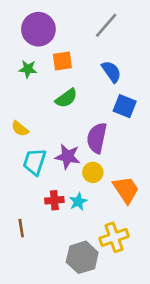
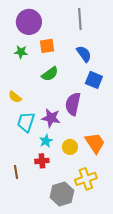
gray line: (106, 25) -> (80, 19), turned -45
yellow circle: (93, 172) -> (70, 147), moved
red cross: (54, 200) -> (42, 161), moved
cyan star: (78, 202) -> (46, 141), moved

